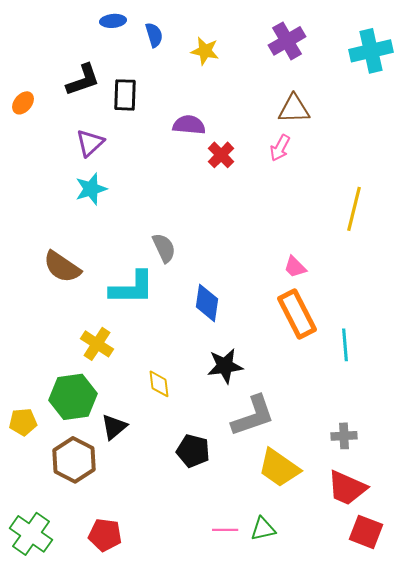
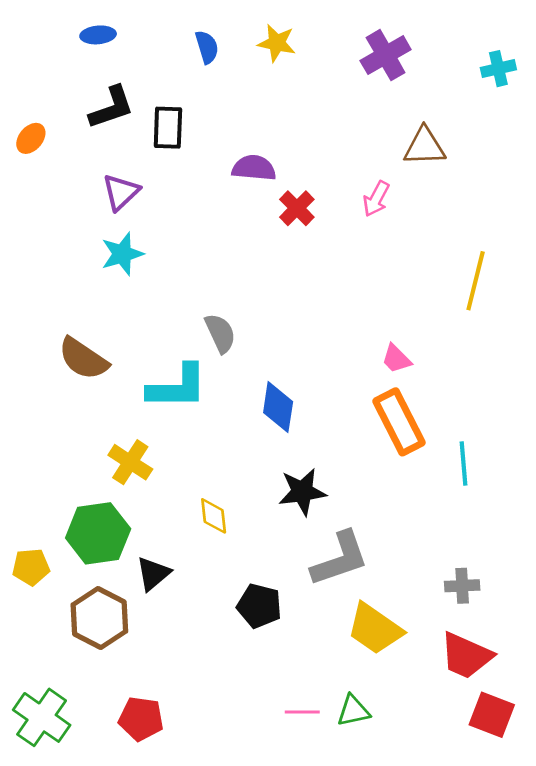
blue ellipse: (113, 21) -> (98, 35), moved
yellow star: (205, 51) -> (277, 43), moved
cyan cross: (371, 51) -> (498, 69), size x0.6
brown triangle: (294, 109) -> (425, 146), moved

